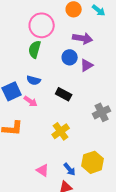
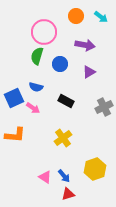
blue circle: (70, 57) -> (60, 64), moved
gray cross: (102, 112) -> (104, 107), moved
blue arrow: (70, 169) -> (64, 176), moved

